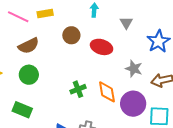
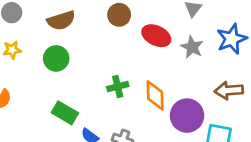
gray star: (134, 69) -> (192, 47), moved
green rectangle: (22, 110) -> (65, 113), moved

